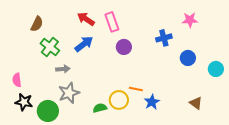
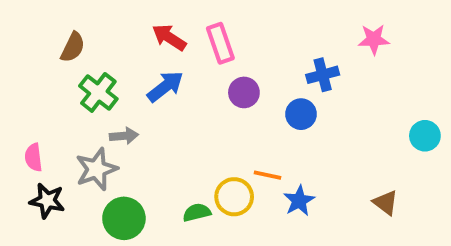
blue circle: (188, 58) -> (301, 114), moved
gray star: (69, 93) -> (96, 169), moved
green circle: (48, 111) -> (124, 218), moved

